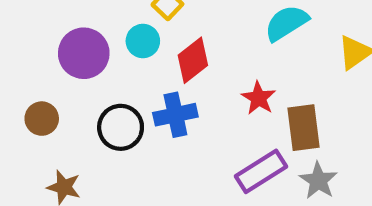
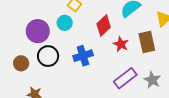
red diamond: (193, 60) -> (104, 25), moved
black circle: (121, 127) -> (48, 56), moved
brown rectangle: (303, 128) -> (147, 42), moved

